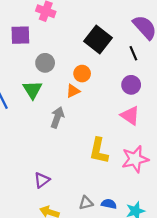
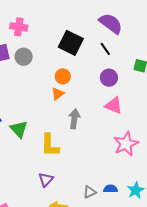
gray circle: (45, 63) -> (24, 57), moved
green triangle: (33, 90) -> (19, 129), moved
gray arrow: (57, 117) -> (74, 119), moved
yellow L-shape: (99, 151) -> (50, 145), moved

